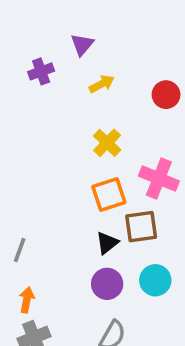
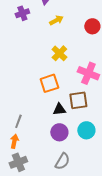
orange square: (109, 195) -> (49, 83), moved
black triangle: (107, 243) -> (59, 109), turned 32
gray line: (20, 250) -> (18, 121), moved

